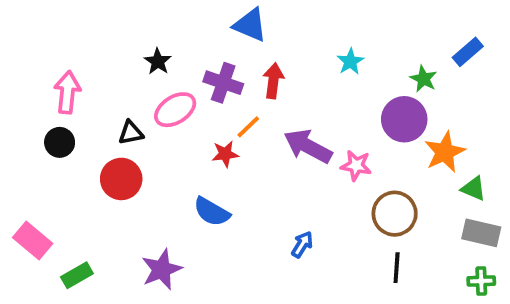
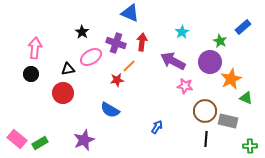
purple arrow: (308, 146) -> (173, 61), moved
gray rectangle: (481, 233) -> (228, 121), moved
pink rectangle: (33, 241) -> (17, 139), moved

